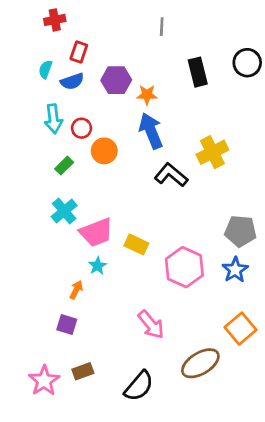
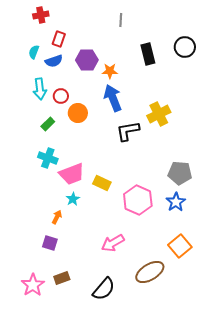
black L-shape: (171, 175) -> (128, 131), turned -50
cyan cross: (64, 211) -> (48, 158), turned -30
pink arrow: (151, 325) -> (113, 243), turned 100

